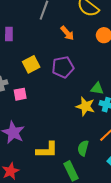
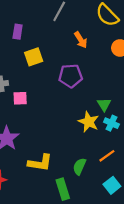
yellow square: (31, 64) -> (34, 57), moved
green triangle: (97, 89) -> (104, 105), turned 40

